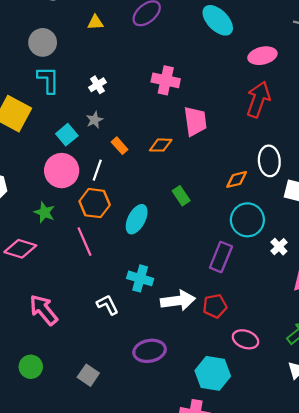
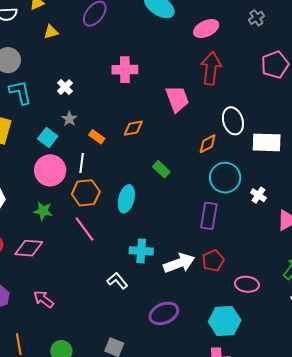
pink trapezoid: (195, 121) -> (177, 99), moved
pink arrow: (44, 310) -> (43, 299), moved, size x0.7

